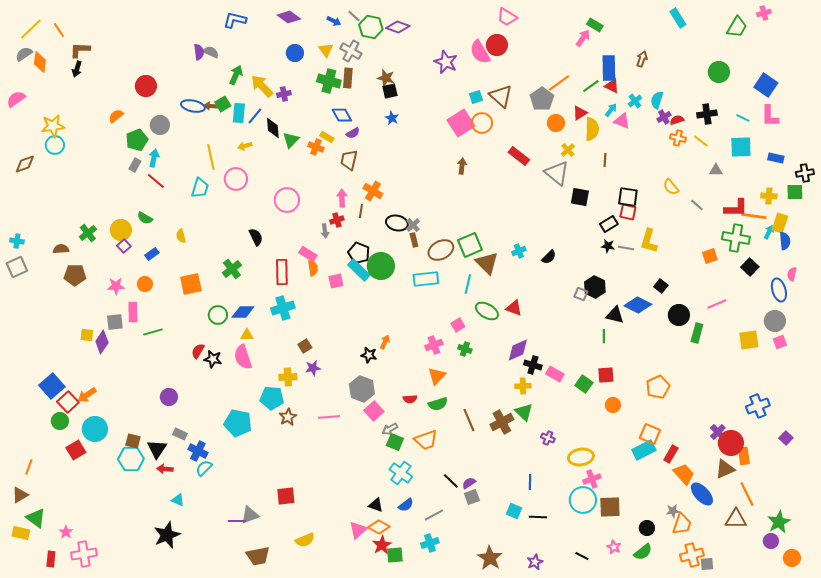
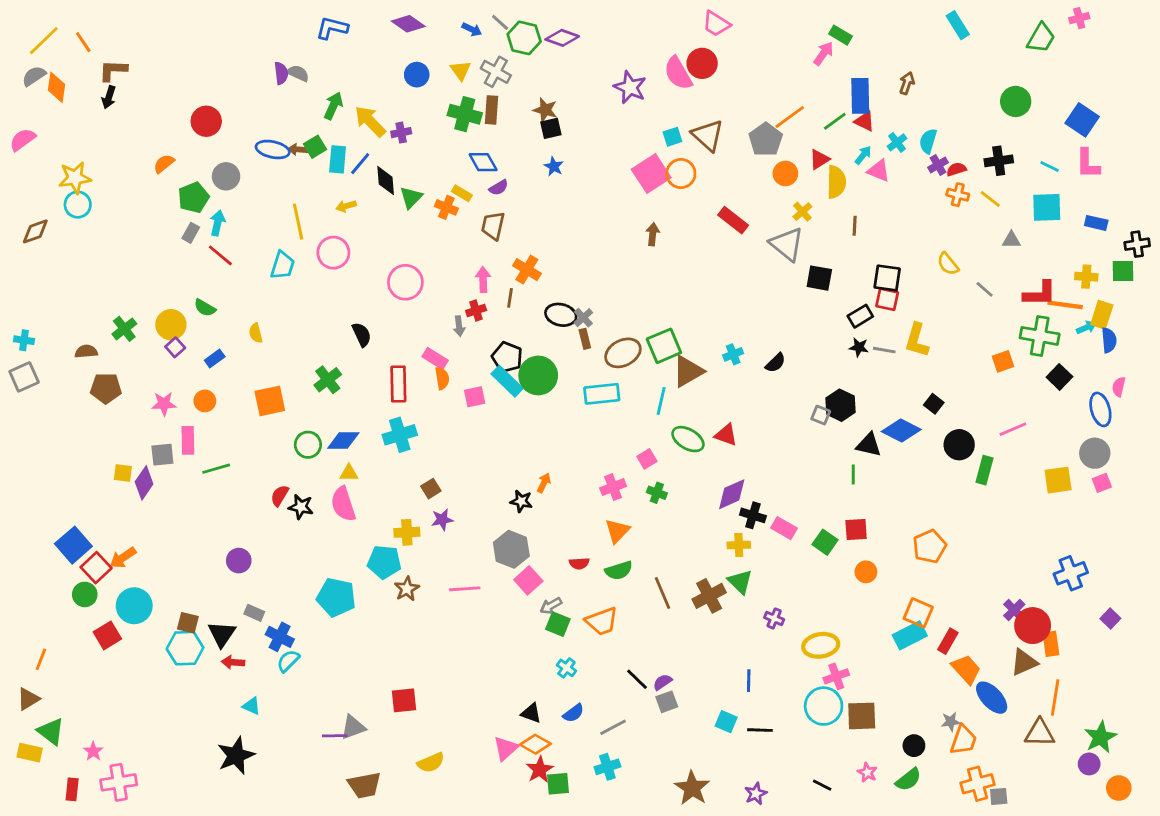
cyan arrow: (769, 232) -> (1086, 327), turned 40
brown triangle: (487, 263) -> (688, 371), turned 45
cyan cross: (401, 473) -> (566, 668), size x0.6
orange line: (747, 494) -> (1055, 698), turned 35

